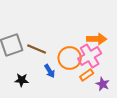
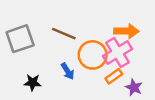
brown line: (37, 49) -> (64, 34), moved

